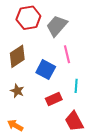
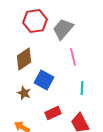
blue square: (46, 70) -> (44, 80), moved
red rectangle: (54, 99) -> (53, 113), moved

